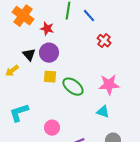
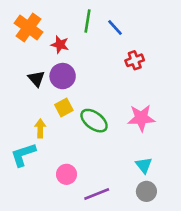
red cross: (104, 41) -> (135, 60), turned 32
yellow arrow: (12, 71) -> (40, 128), moved, turned 128
yellow square: (50, 77) -> (64, 107), turned -32
cyan triangle: (103, 112) -> (144, 165), moved, turned 32

